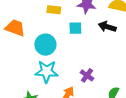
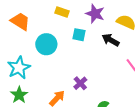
cyan star: (47, 72) -> (19, 68), moved, turned 30

